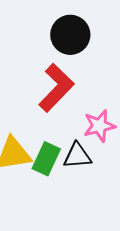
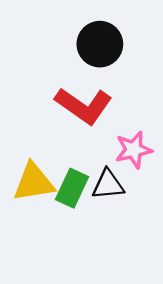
red L-shape: (56, 88) -> (84, 106), turned 81

